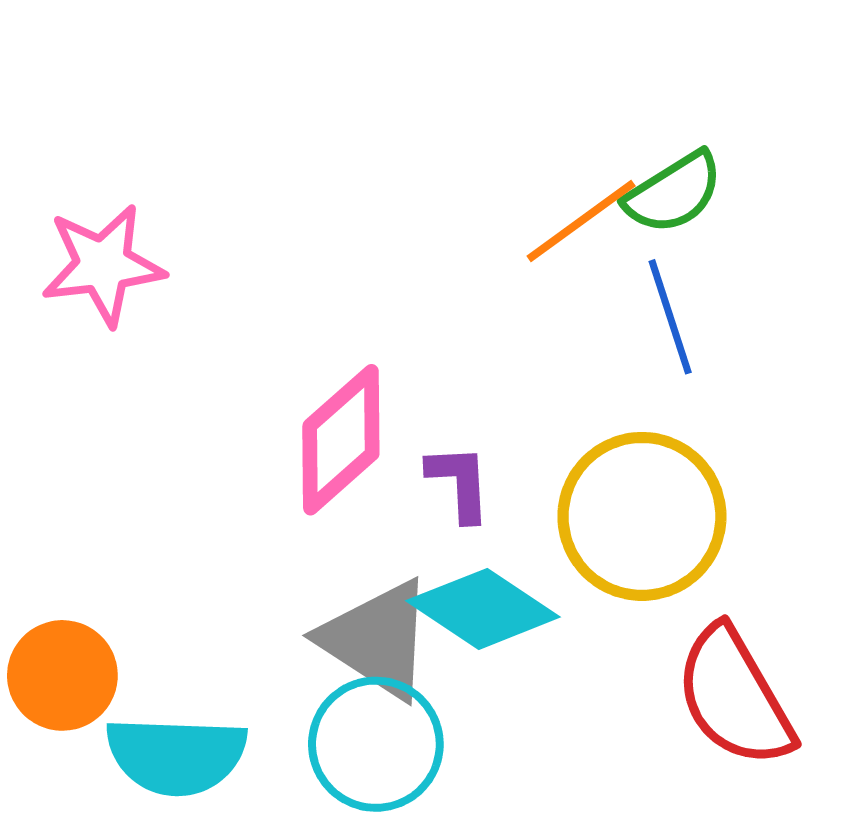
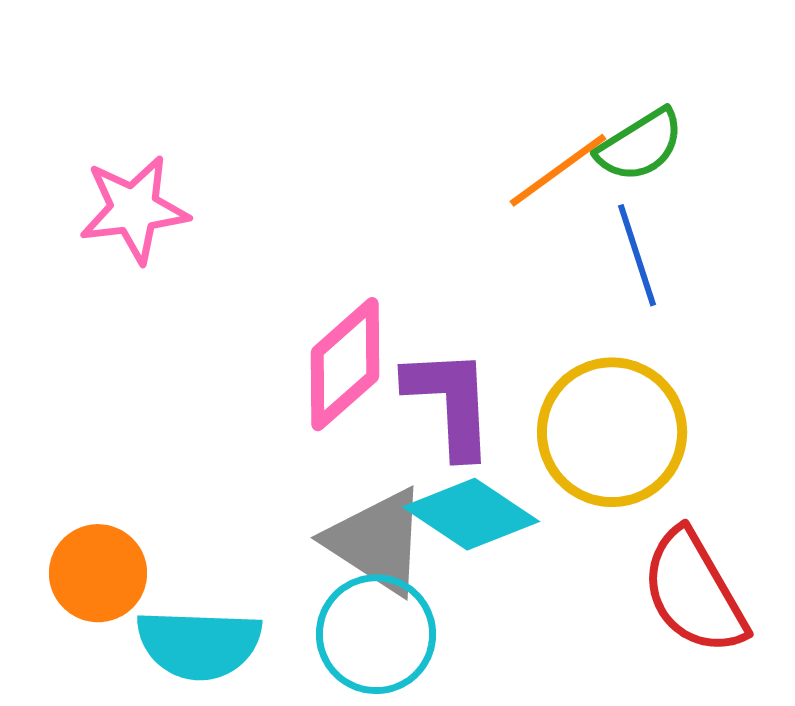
purple L-shape: (459, 483) -> (450, 402), size x1.6

